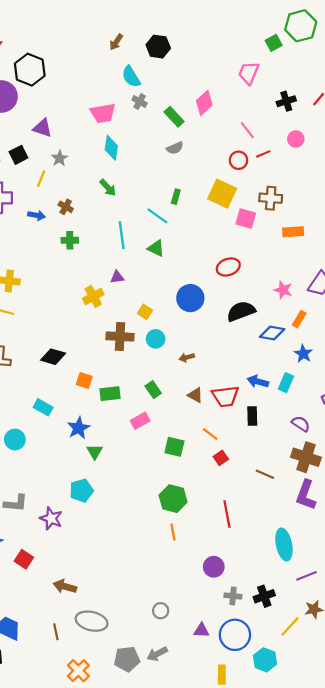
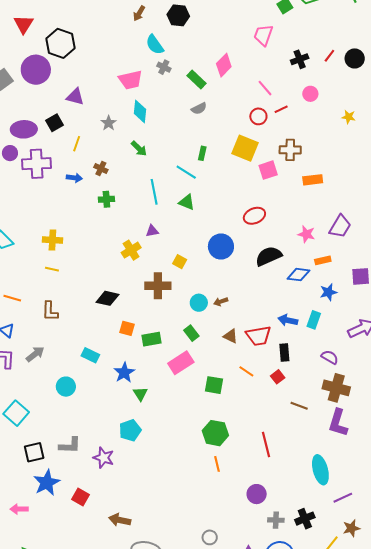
gray star: (59, 158) -> (109, 123), moved
pink square: (246, 219) -> (268, 170), turned -30
orange rectangle: (299, 319) -> (323, 260), turned 49
cyan circle: (156, 339) -> (199, 303), moved
blue star: (303, 354) -> (328, 292), turned 30
black diamond: (53, 357) -> (107, 298), moved
pink rectangle: (140, 421) -> (181, 363), size x1.4
red square: (221, 458) -> (278, 377), moved

